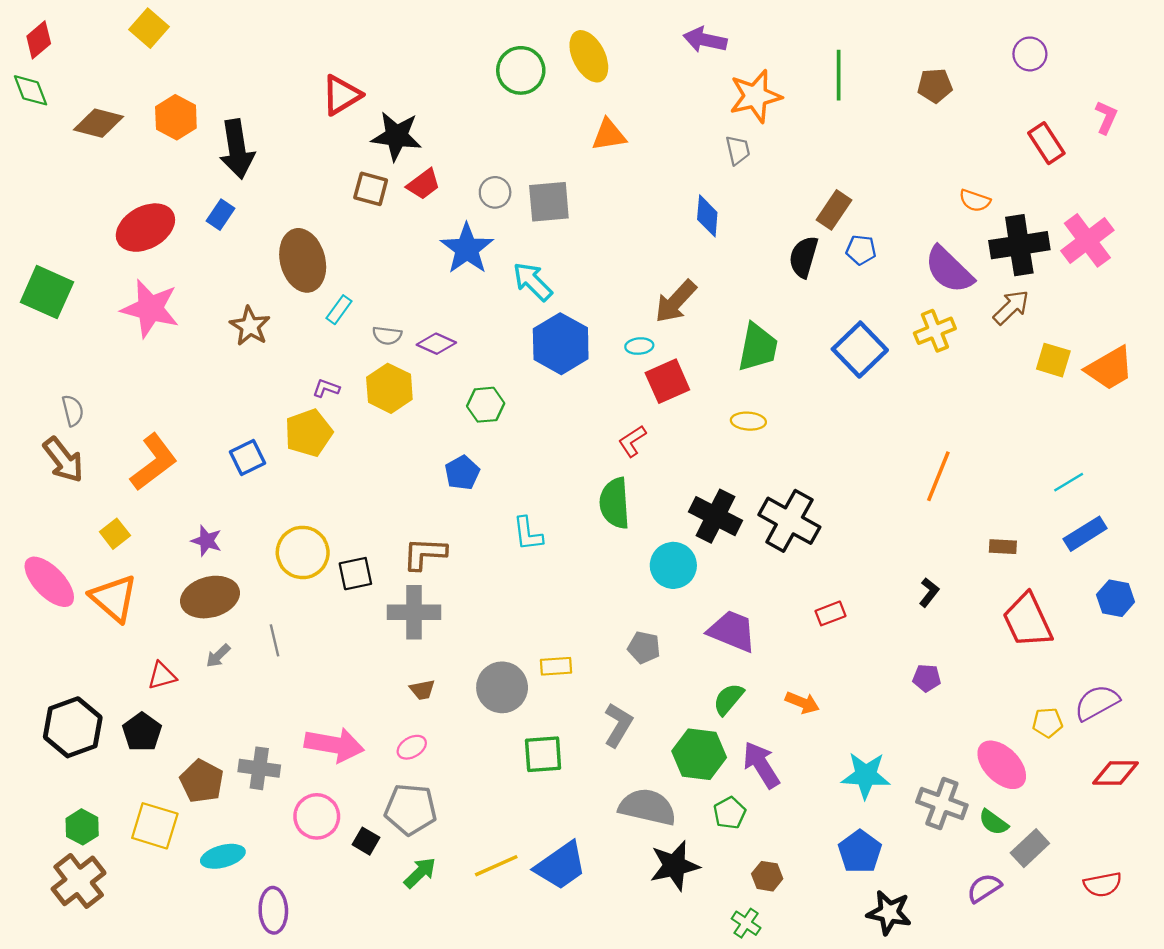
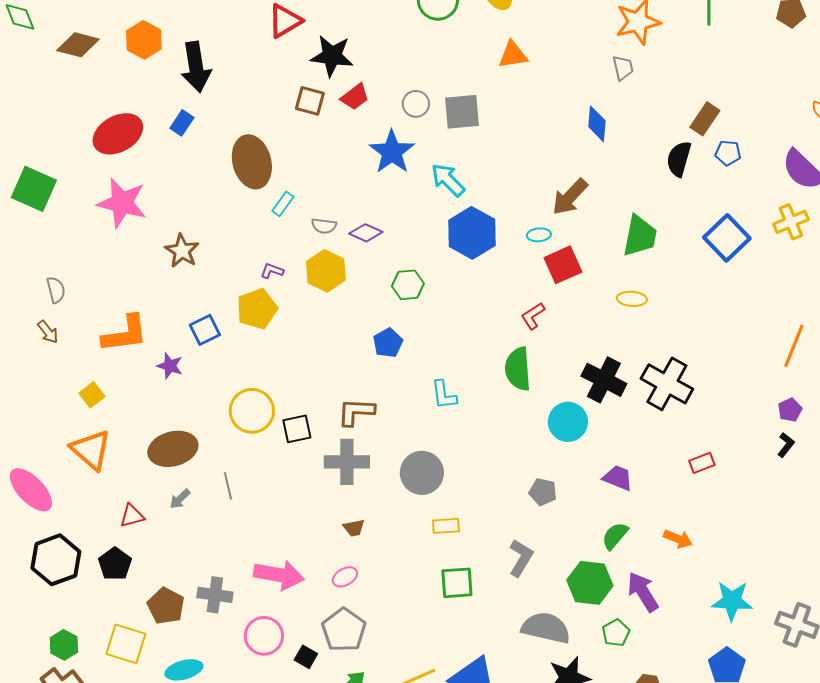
brown star: (250, 326) -> (182, 251), moved
brown arrow: (63, 460) -> (48, 332), size x0.6
orange L-shape: (154, 462) -> (125, 334), turned 30
purple star: (206, 541) -> (170, 366), moved
pink ellipse: (49, 582) -> (31, 490), moved
purple trapezoid: (732, 631) -> (618, 478), size x0.7
yellow rectangle: (556, 666) -> (446, 526), moved
purple pentagon: (927, 678) -> (790, 410), moved, turned -30
gray circle: (502, 687) -> (422, 473), moved
gray pentagon: (411, 809) -> (344, 630), turned 30

